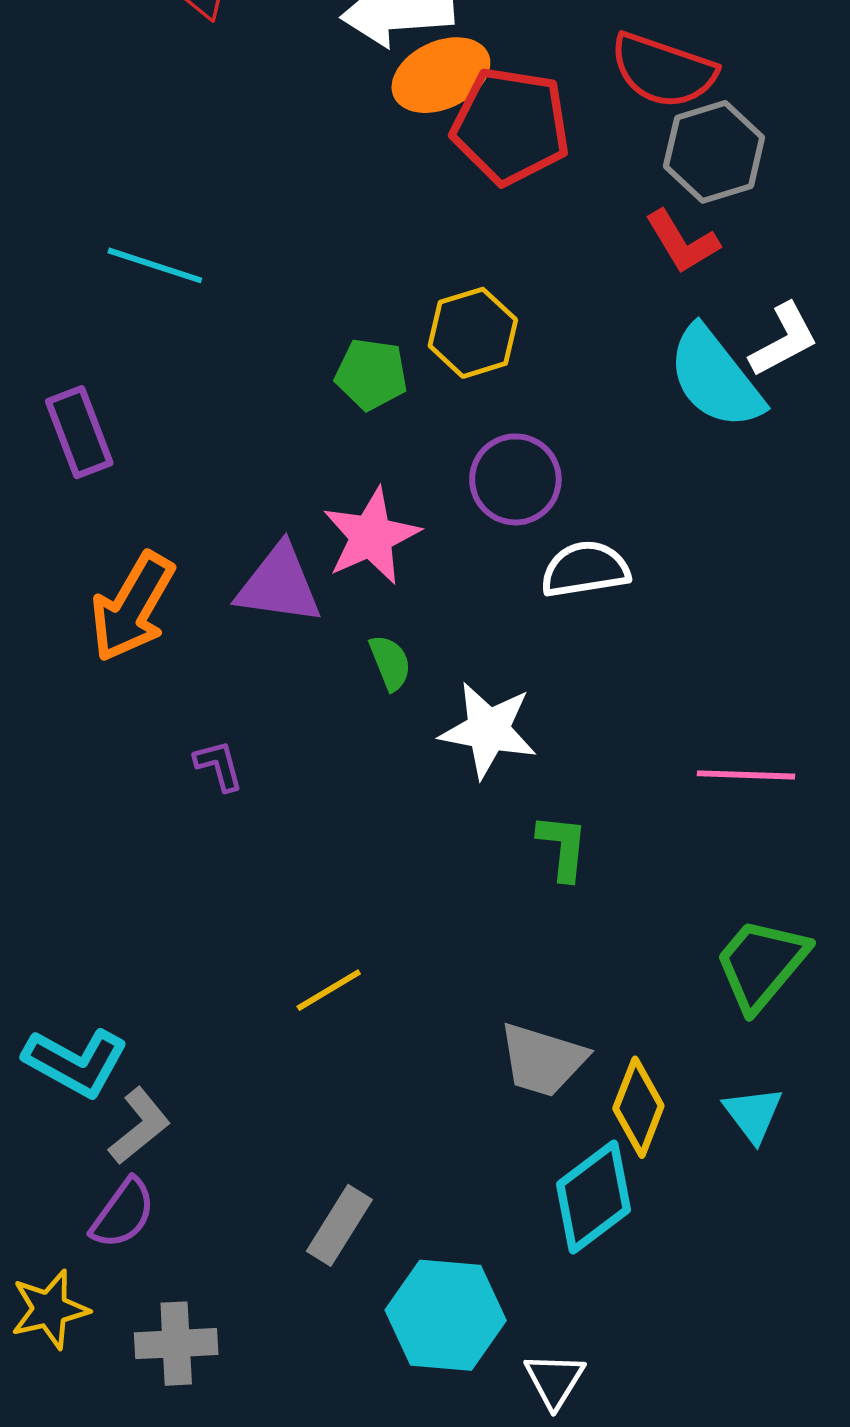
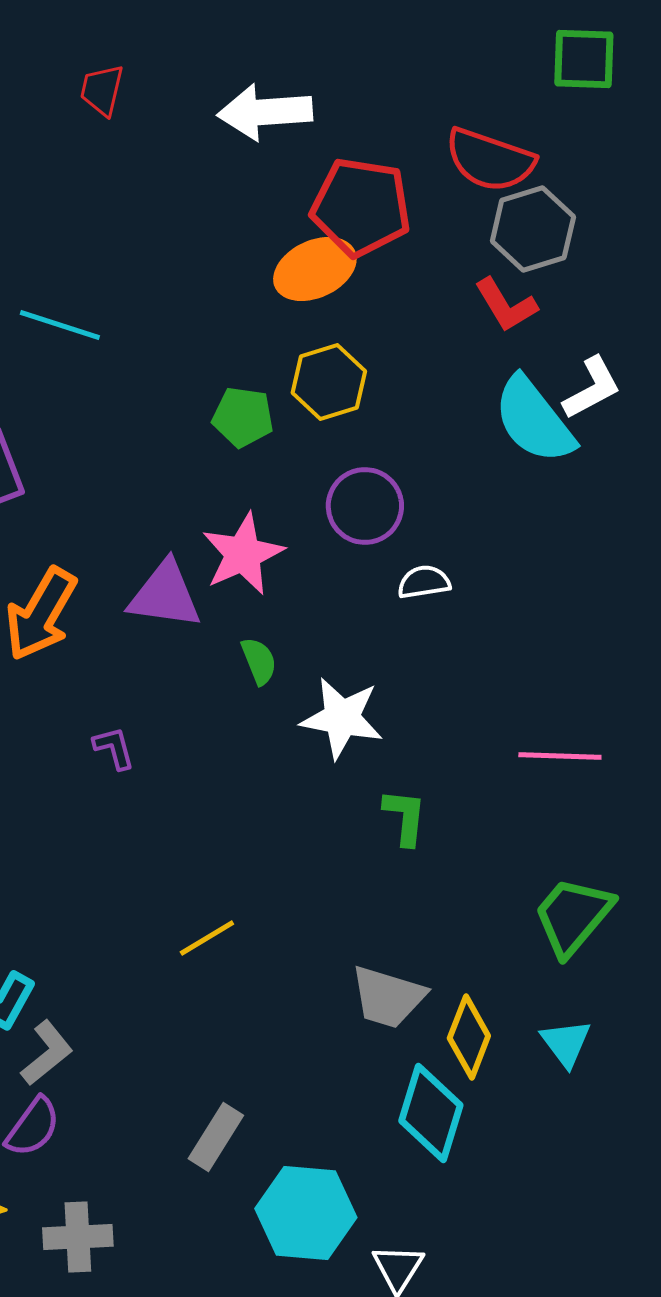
orange ellipse: (441, 75) -> (315, 269), moved
white semicircle: (585, 569) -> (424, 582), size x0.7
cyan diamond: (593, 1197) -> (431, 1113), turned -36

